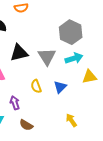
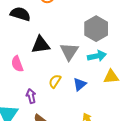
yellow semicircle: (36, 86) -> (55, 81), turned 48

